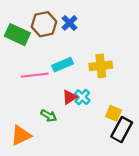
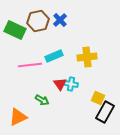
red triangle: (70, 97) -> (60, 84), turned -32
cyan cross: (82, 97) -> (71, 84), turned -32

